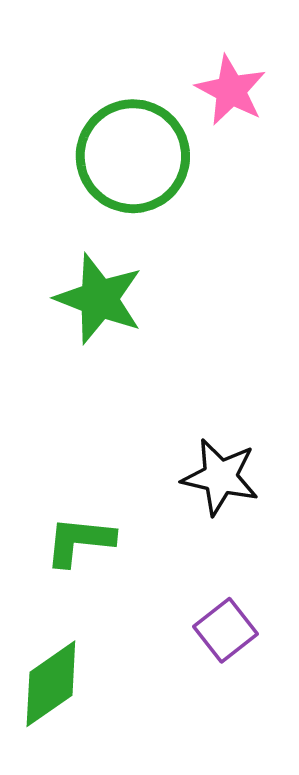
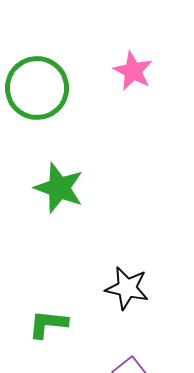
green circle: (133, 156) -> (37, 88), moved

